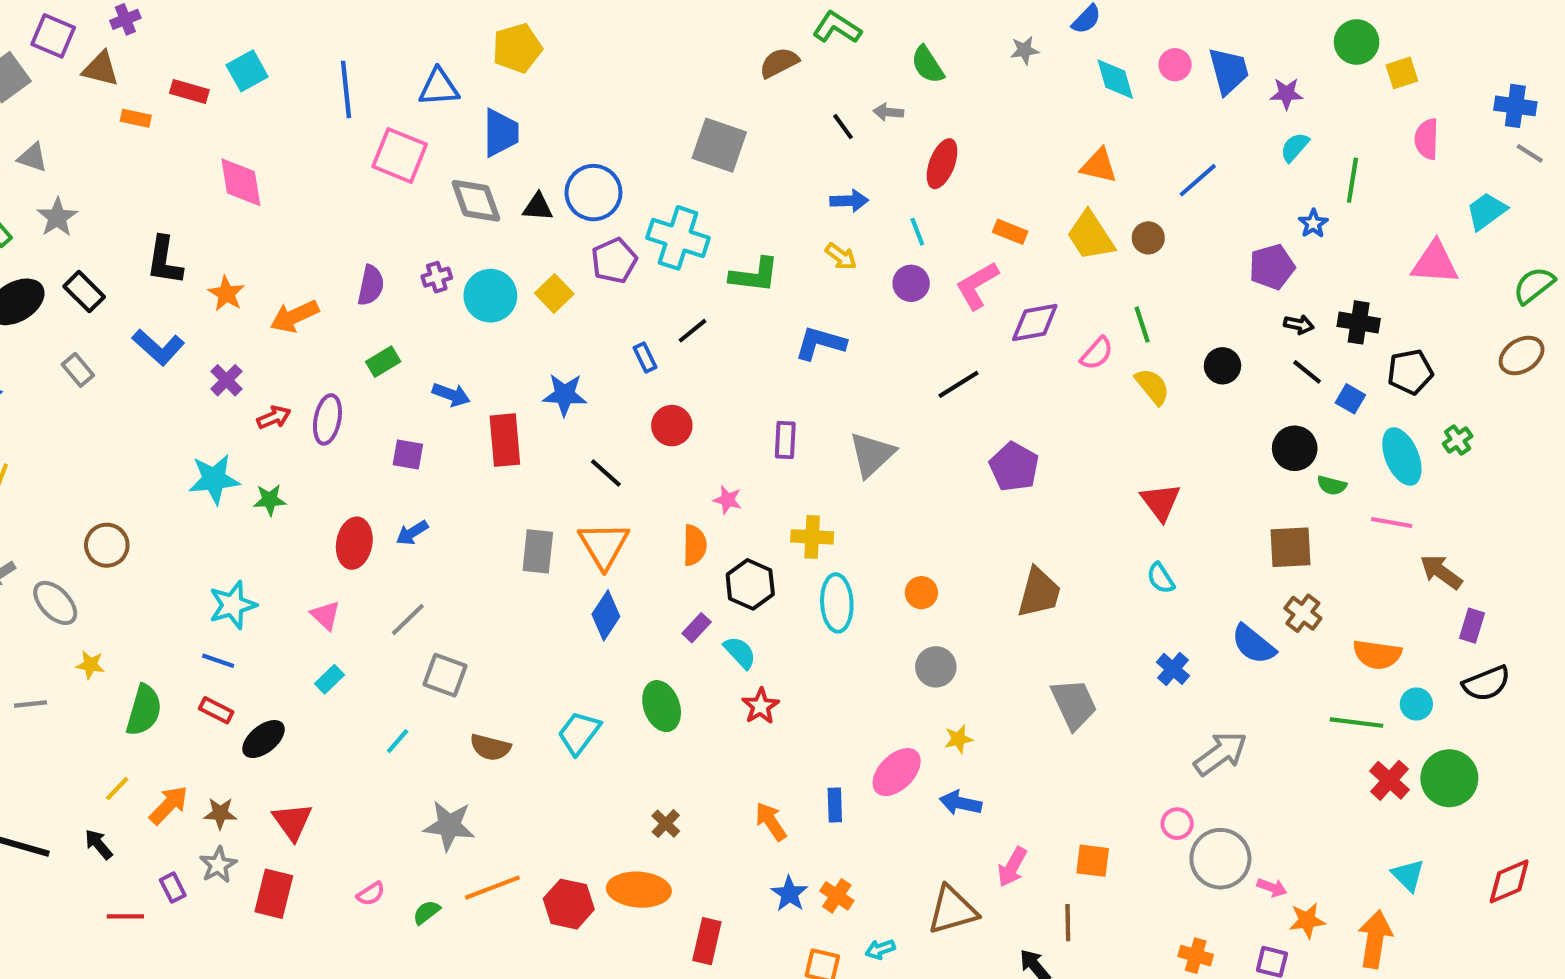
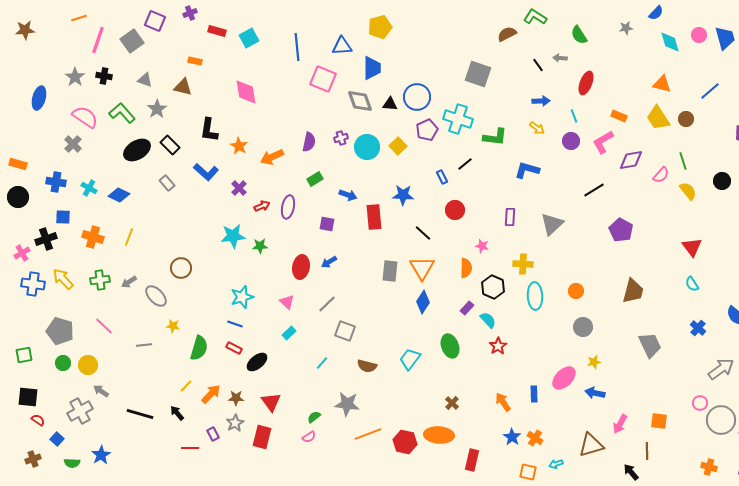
brown triangle: (101, 69) -> (183, 87), moved
red rectangle: (189, 91) -> (217, 31), moved
green semicircle: (426, 912) -> (314, 417), moved

